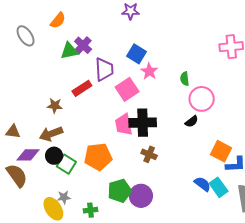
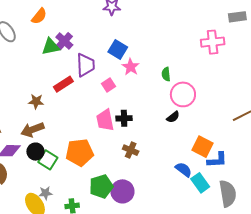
pink square: (127, 89) -> (108, 85), size x0.6
black cross: (143, 123) -> (124, 118), size x0.6
blue semicircle: (202, 184) -> (184, 170), moved

